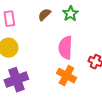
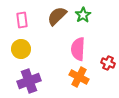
brown semicircle: (44, 15) -> (57, 16), size x1.5

